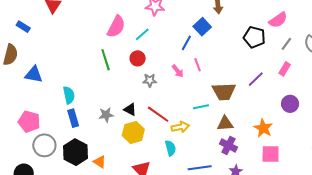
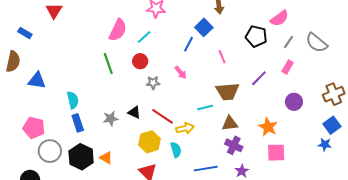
pink line: (198, 65) -> (222, 57), moved
yellow hexagon: (133, 132) -> (150, 142), moved
orange triangle: (100, 162) -> (106, 158), moved

